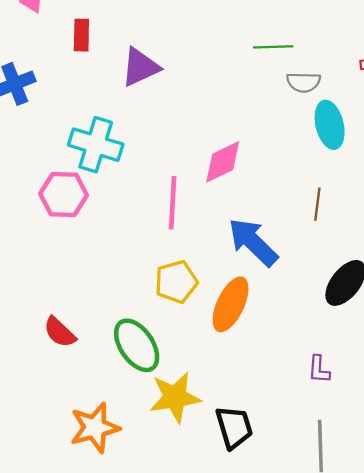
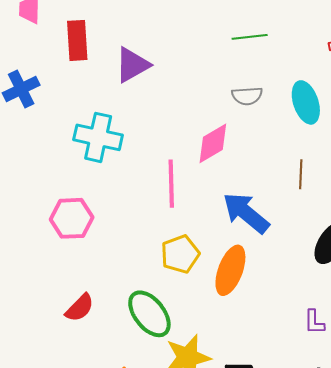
red rectangle: (81, 35) -> (77, 40), size x1.4
gray semicircle: (304, 82) -> (247, 96), moved
pink hexagon: (64, 195) -> (72, 218), moved
red semicircle: (60, 332) -> (80, 308), turned -84

